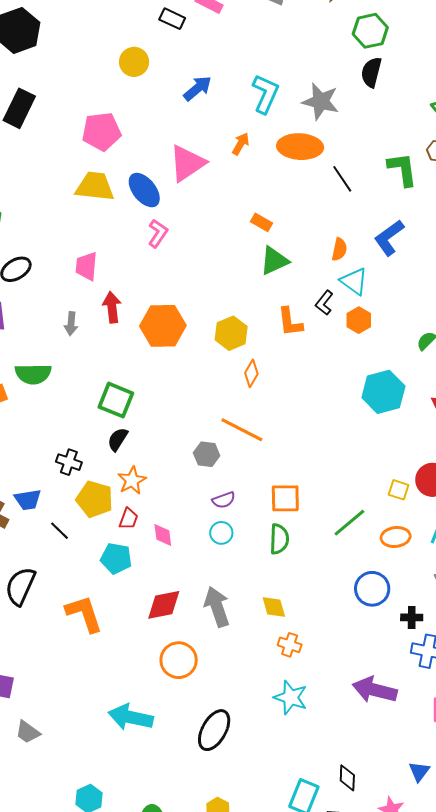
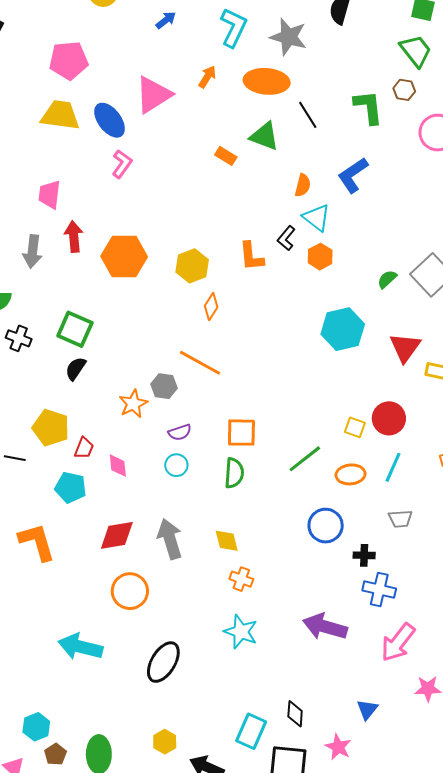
blue arrow: (198, 88) -> (166, 20), size x0.7
green triangle: (274, 261) -> (264, 136), moved, turned 44
gray arrow: (71, 324) -> (32, 252), size x1.4
black cross: (69, 462) -> (19, 338), moved
orange star: (132, 480) -> (133, 404), moved
black line: (60, 531) -> (15, 458), turned -35

